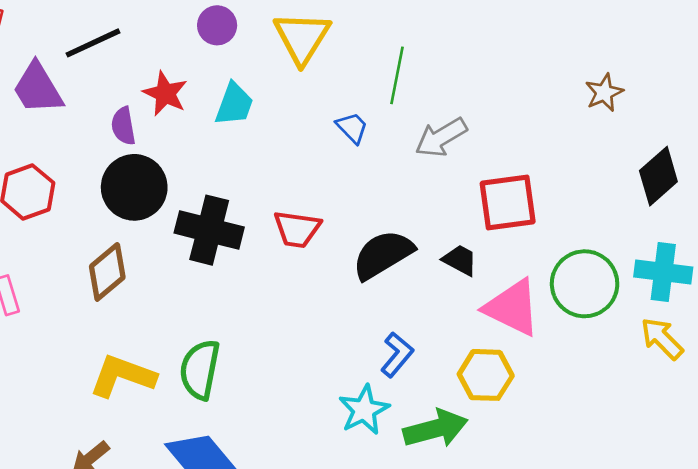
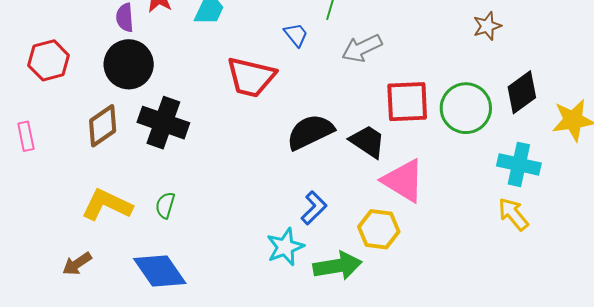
red trapezoid: (297, 229) -> (251, 77), moved, size x1.4
black cross: (209, 230) -> (163, 123), moved
black trapezoid: (460, 260) -> (368, 141), size x1.4
green circle: (585, 284) -> (466, 108), moved
green semicircle: (200, 369) -> (165, 205), size x0.6

